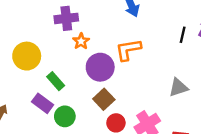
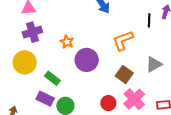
purple cross: (66, 18) -> (32, 32), moved
orange L-shape: (128, 50) -> (123, 40), moved
brown square: (104, 99) -> (124, 74), moved

